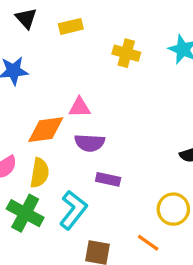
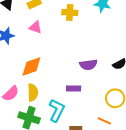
pink triangle: (79, 107) -> (35, 27), moved, turned 32
purple semicircle: (90, 143) -> (88, 65), moved

